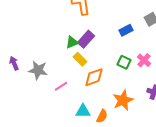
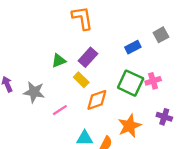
green triangle: (72, 42) -> (59, 61), moved
pink cross: (144, 60) -> (153, 81), turned 32
green square: (124, 62) -> (131, 83), size x1.6

